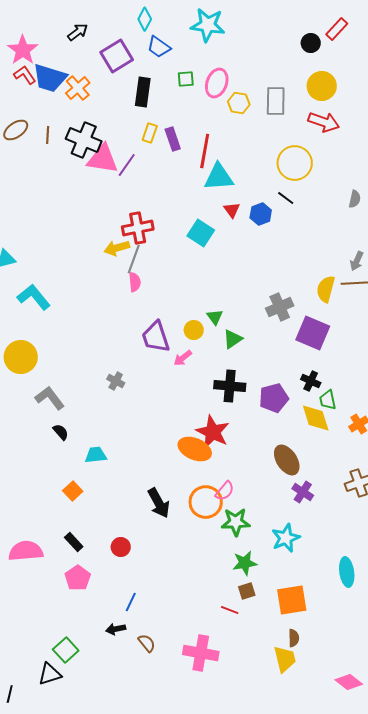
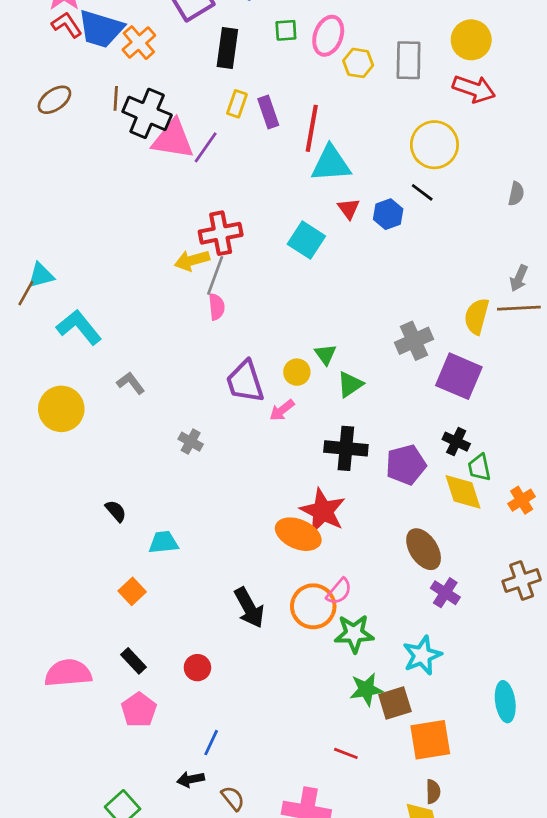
brown line: (48, 135) -> (116, 98), moved
gray L-shape: (50, 398) -> (131, 383), moved, size x0.7
brown square: (247, 591) -> (395, 703), moved, size x1.4

